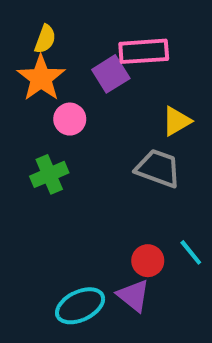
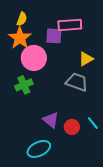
purple square: (111, 74) -> (54, 36), turned 36
pink circle: (70, 119) -> (34, 58), size x1.6
purple triangle: (133, 296) -> (51, 120), moved

